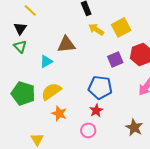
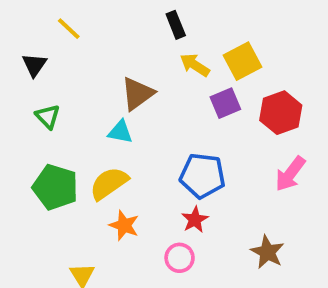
black triangle: (20, 28) -> (34, 65), moved
brown triangle: (66, 44) -> (138, 94), turned -30
green triangle: (20, 46) -> (48, 116), moved
purple square: (115, 59) -> (225, 103), moved
cyan triangle: (46, 61) -> (120, 132), moved, turned 40

